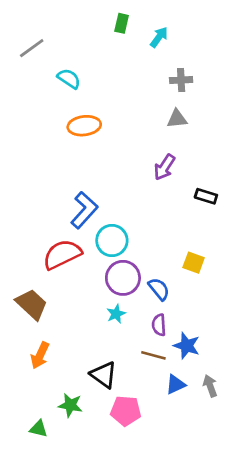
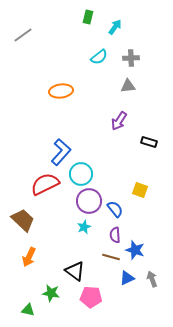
cyan semicircle: (69, 79) -> (99, 57), moved, turned 108

